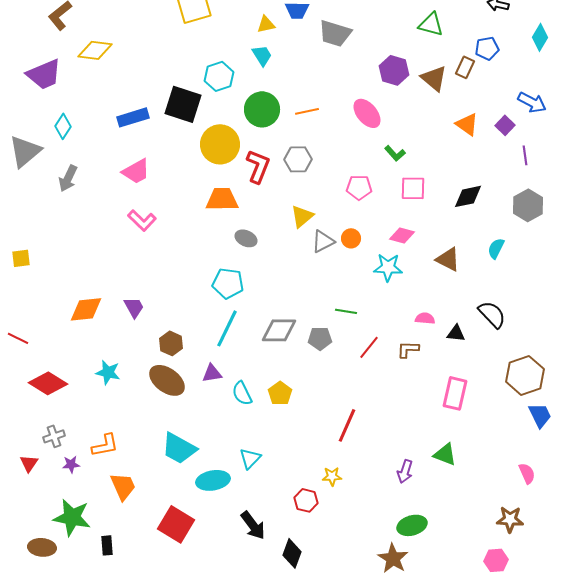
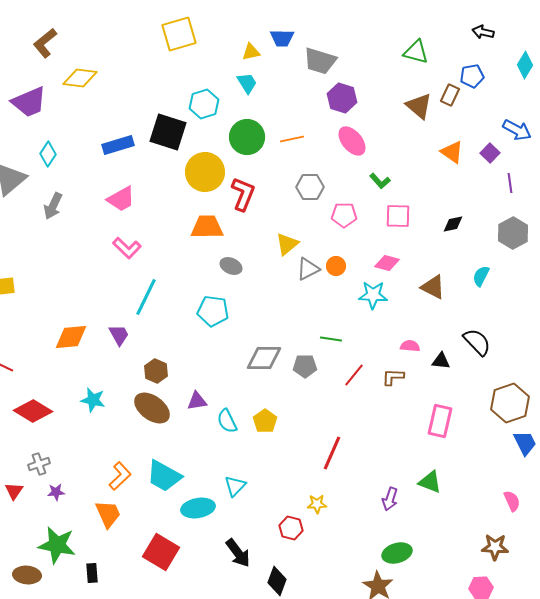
purple hexagon: (394, 70) -> (342, 98), moved
gray hexagon: (298, 159) -> (310, 187), moved
black diamond: (468, 196) -> (453, 224), size x0.7
cyan line: (227, 328) -> (146, 297), moved
orange L-shape: (105, 445) -> (120, 476), moved, turned -32

